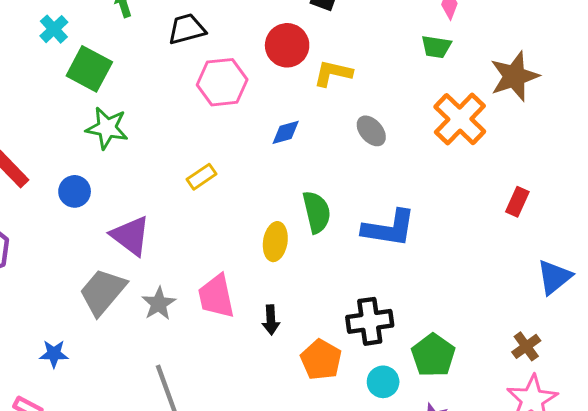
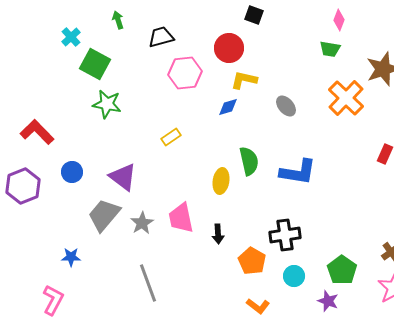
yellow L-shape: (333, 73) -> (244, 80), moved
blue circle: (75, 191) -> (72, 172), moved
green pentagon: (433, 355) -> (342, 270), moved

